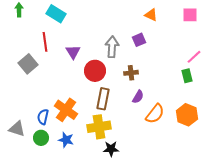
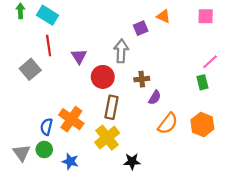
cyan rectangle: (56, 14) -> (47, 15), moved
purple square: (139, 40) -> (141, 28), moved
purple semicircle: (138, 97) -> (155, 98), moved
yellow cross: (99, 127) -> (107, 138), turned -30
gray triangle: (17, 129) -> (21, 153), moved, turned 36
blue star: (66, 140) -> (70, 161), moved
black star: (111, 149) -> (132, 161), moved

